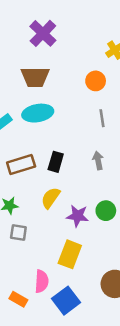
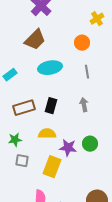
brown trapezoid: (35, 77) -> (35, 40), turned -45
cyan ellipse: (38, 113) -> (50, 68), moved
yellow semicircle: (51, 198) -> (47, 134), turned 54
yellow rectangle: (70, 254) -> (52, 167), moved

